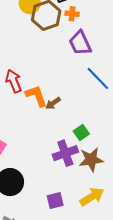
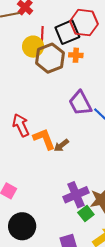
purple trapezoid: (80, 43) -> (80, 103), moved
green square: (81, 132) -> (86, 213), moved

